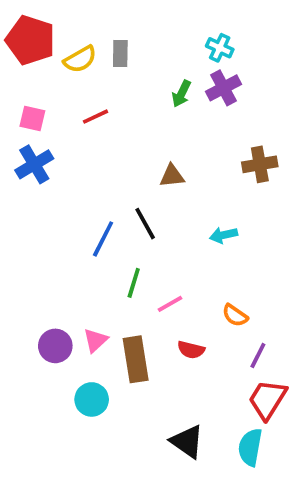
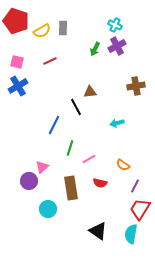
black line: (145, 224) -> (76, 107), moved
pink triangle: (95, 340) -> (42, 167), moved

